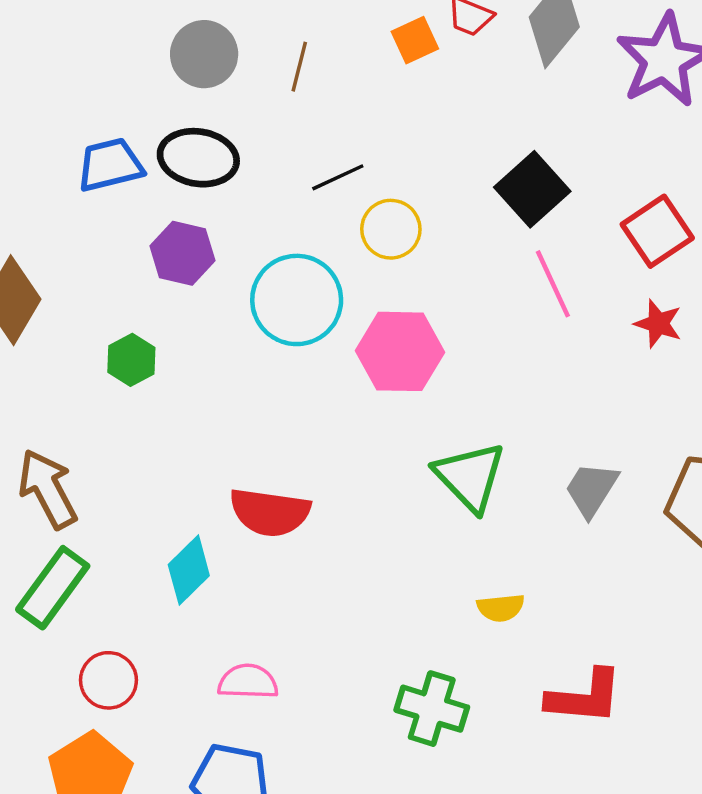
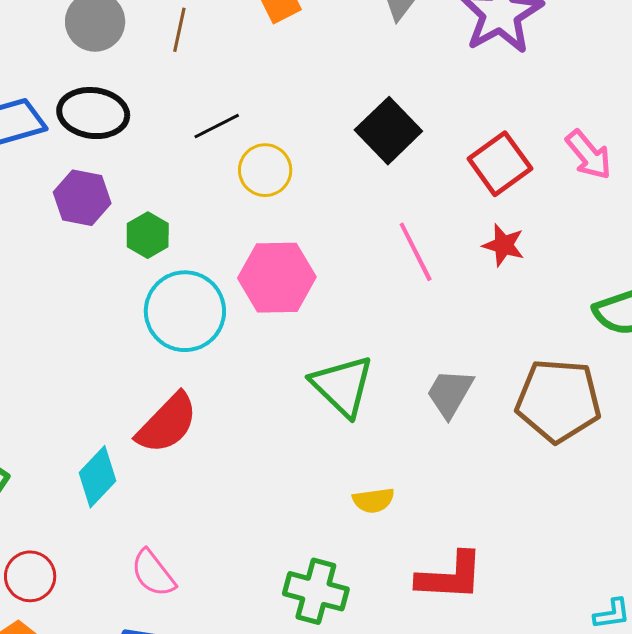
pink line: (553, 284) -> (416, 252), moved
cyan circle: (297, 300) -> (185, 311), moved
green hexagon: (131, 360) -> (148, 235), moved
red semicircle: (270, 512) -> (167, 423), turned -52
pink semicircle: (248, 682) -> (153, 573), turned -128

